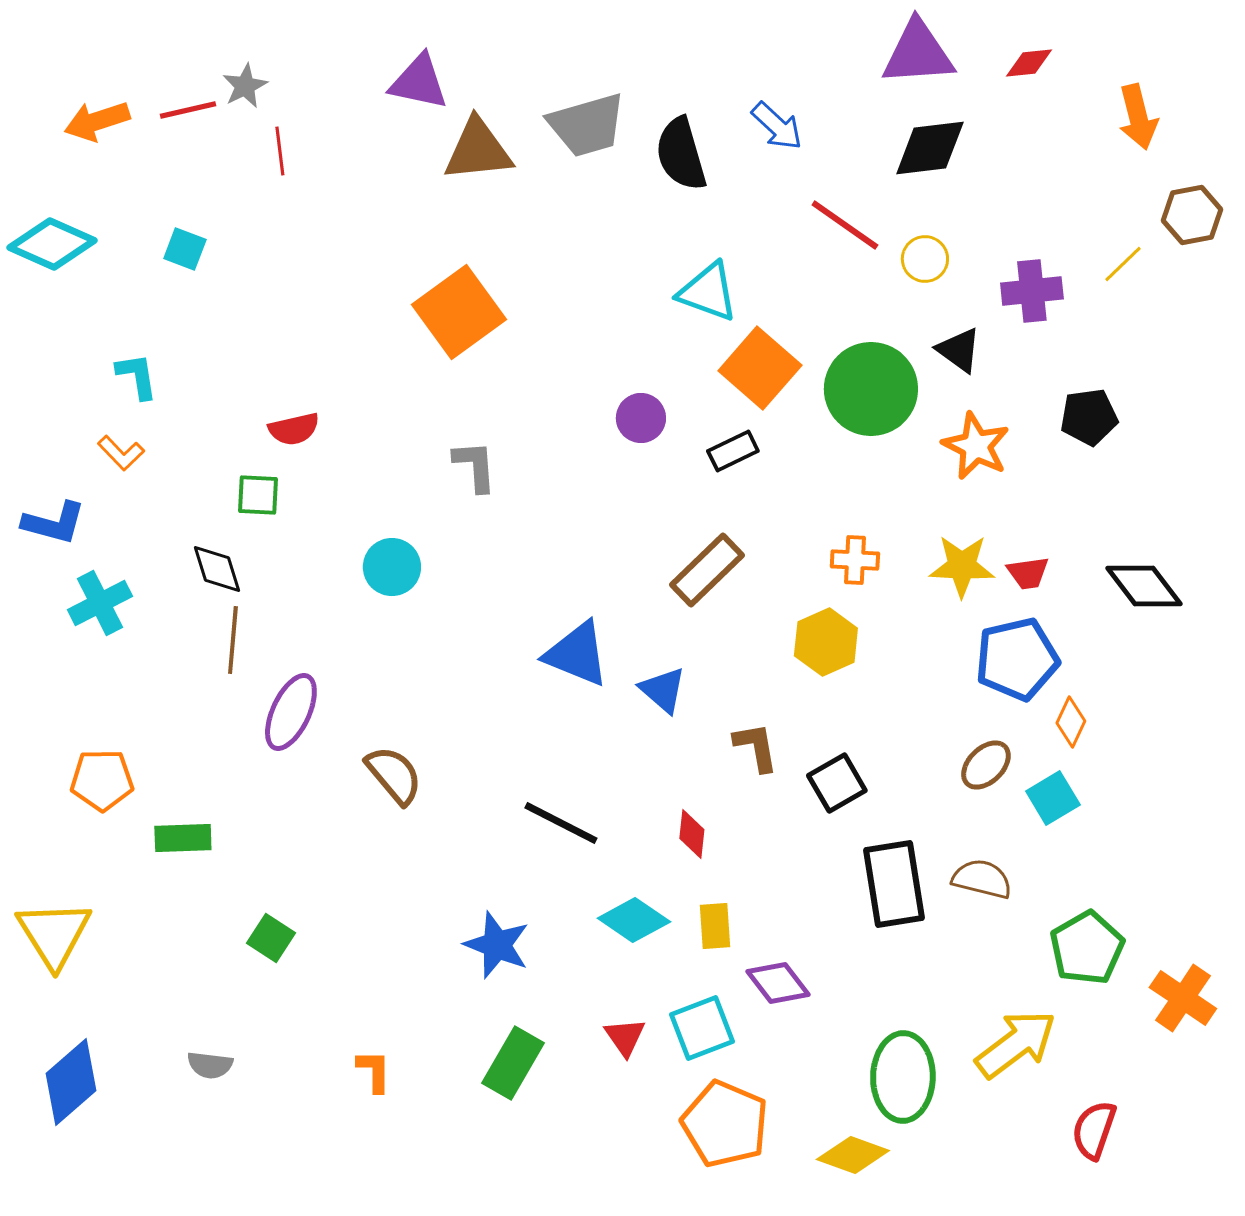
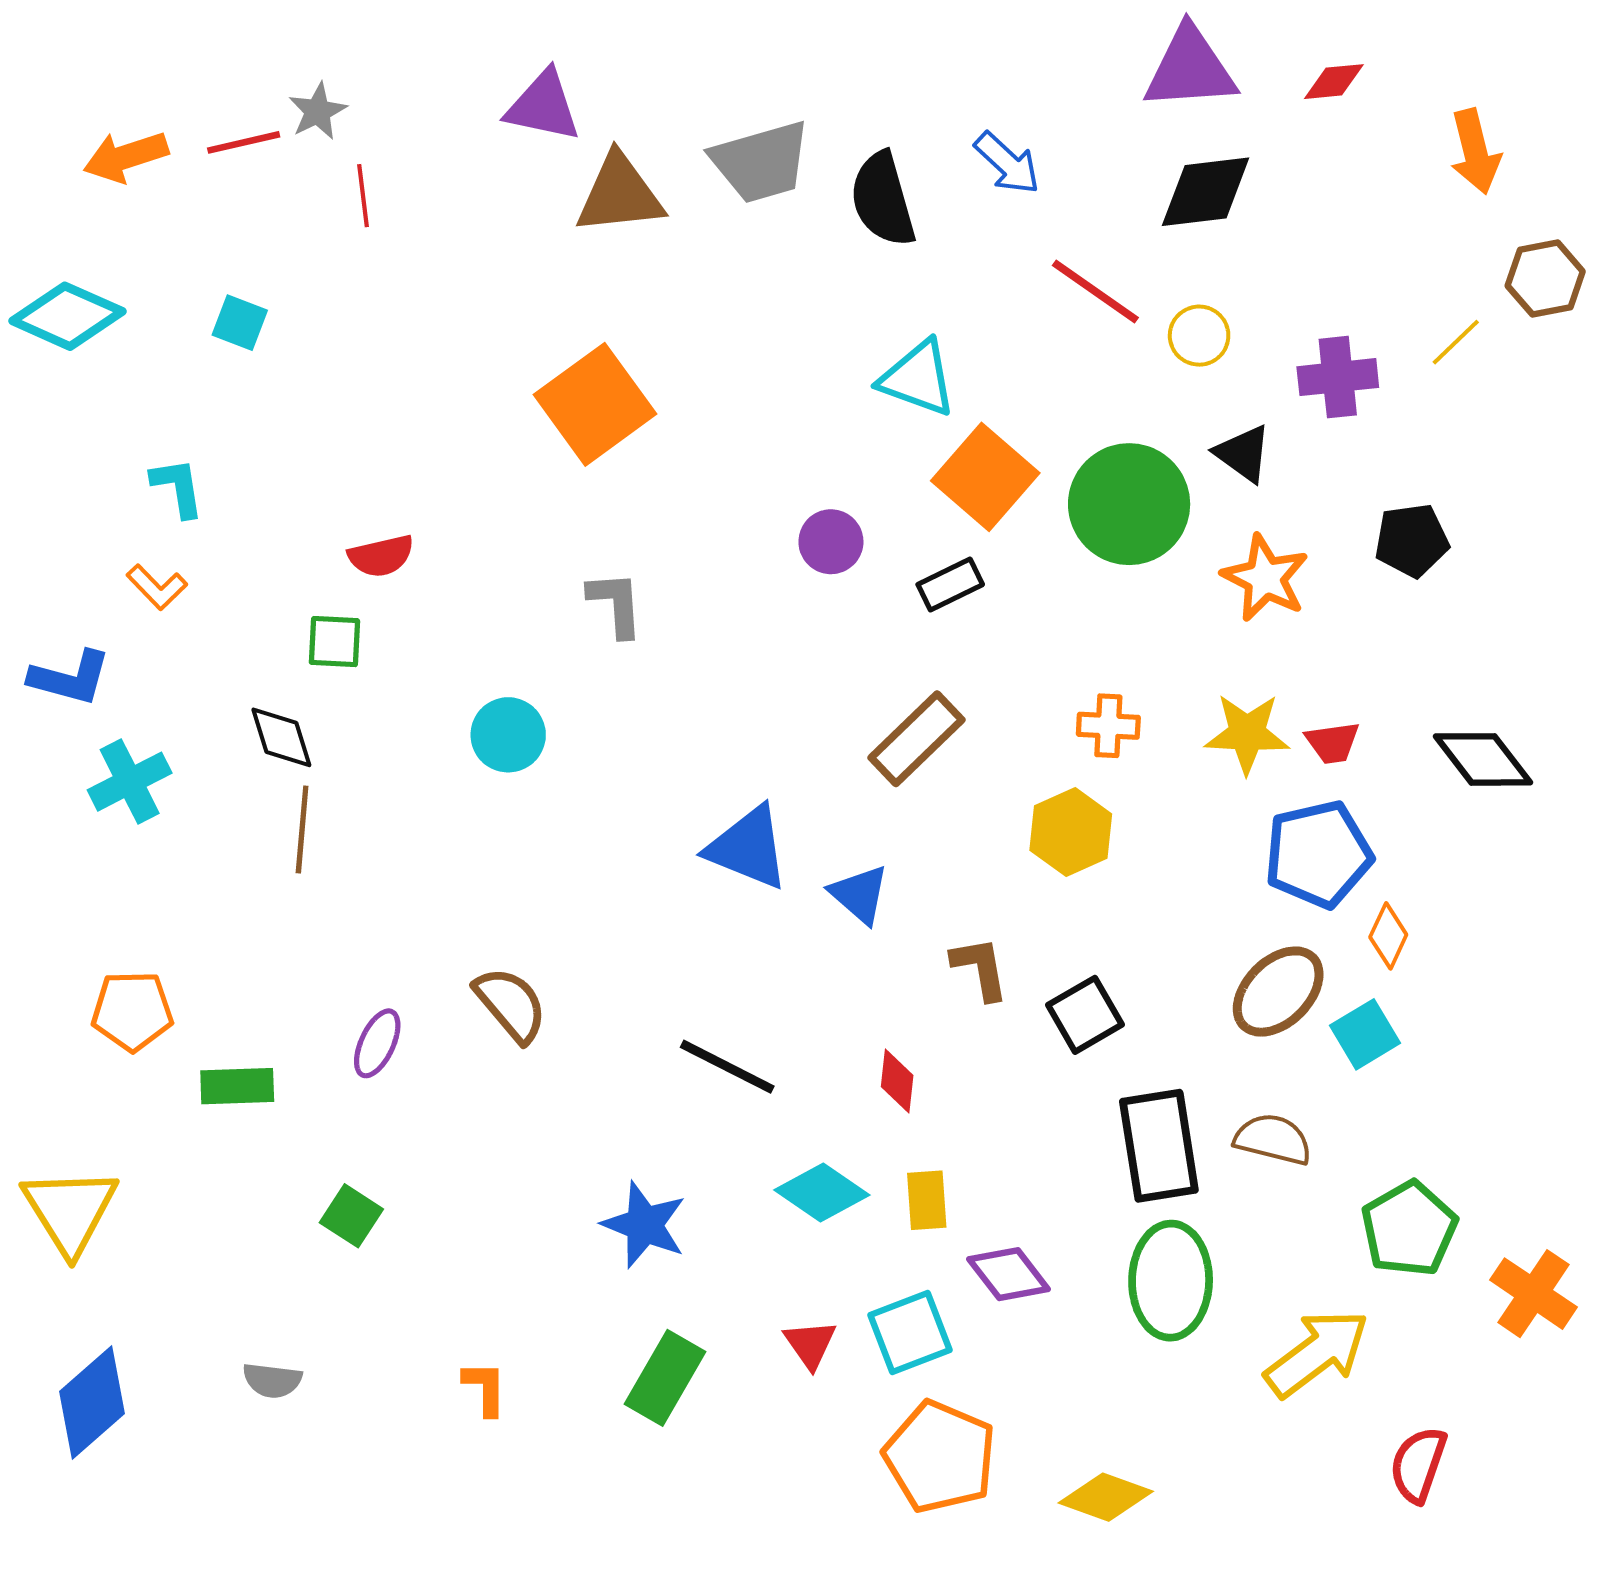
purple ellipse: (291, 712) -> (377, 1043), moved, size x0.7
brown ellipse: (986, 765) -> (1278, 992), size x1.4
green ellipse: (903, 1077) -> (1171, 1281), moved

